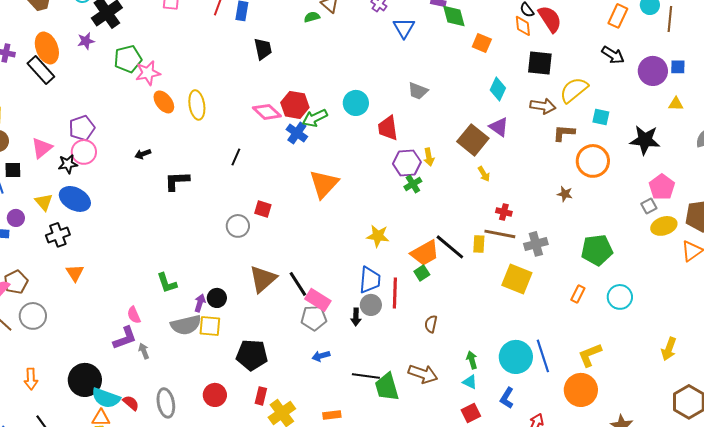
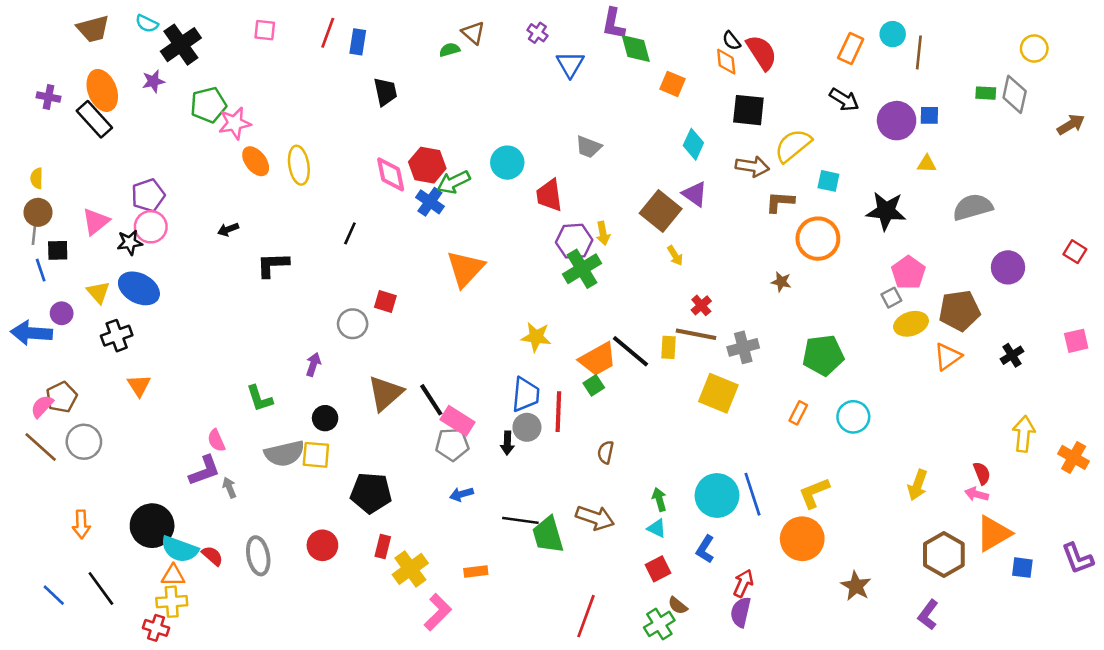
pink diamond: (267, 112) -> (391, 174), turned 36
green cross: (413, 184) -> (582, 269), size x1.6
red cross: (504, 212) -> (701, 305), turned 35
purple arrow: (200, 303) -> (313, 364), moved

